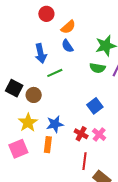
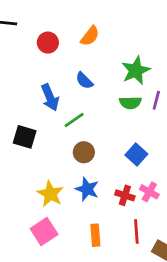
orange semicircle: (68, 27) -> (90, 36), moved
black square: (14, 88) -> (25, 137), moved
brown circle: (34, 95) -> (84, 152), moved
blue star: (55, 124) -> (87, 189), turned -30
orange rectangle: (48, 145) -> (95, 235), moved

